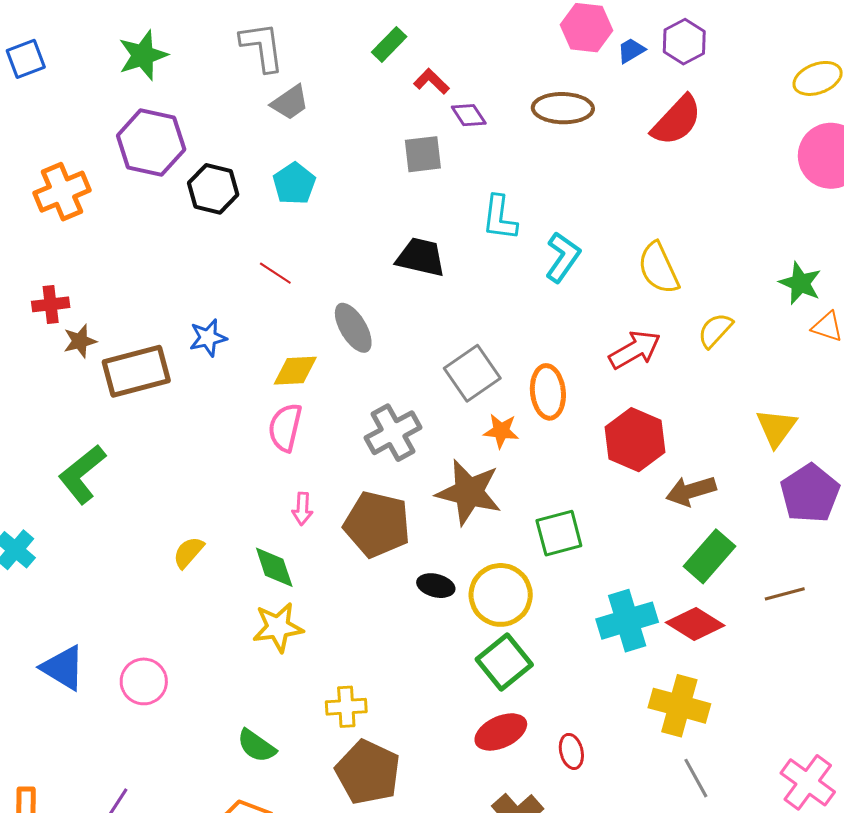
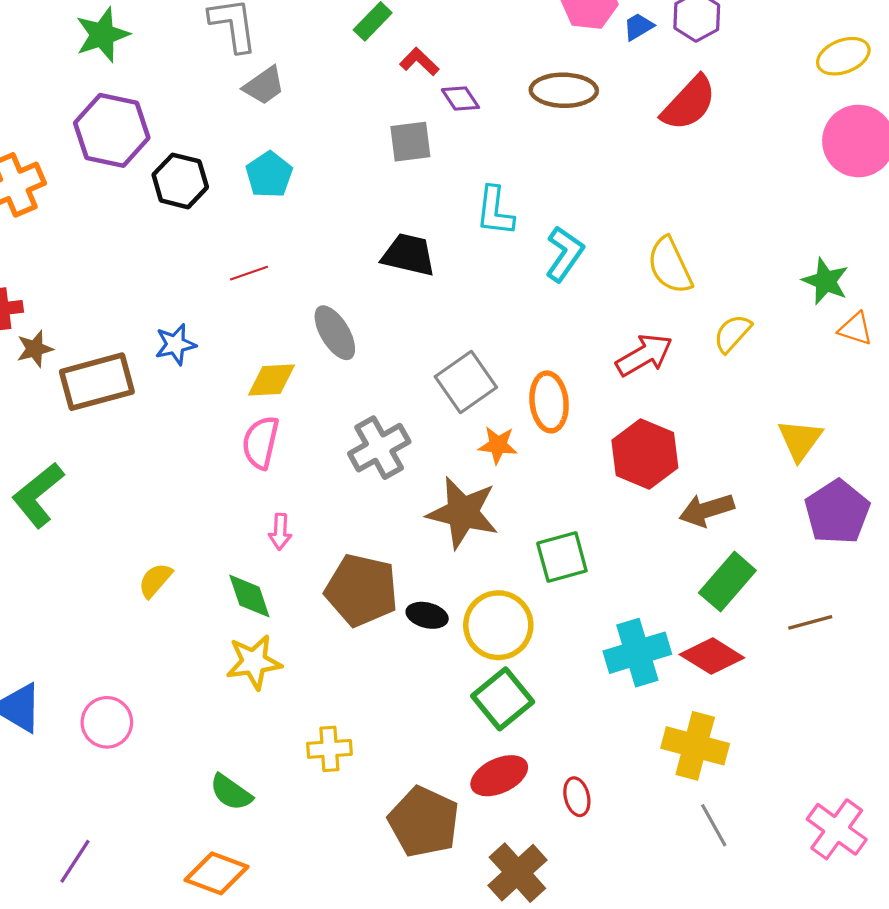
red line: (275, 273) -> (249, 273), turned -52
brown pentagon: (377, 524) -> (362, 590), moved
brown pentagon: (368, 772) -> (424, 822), moved

